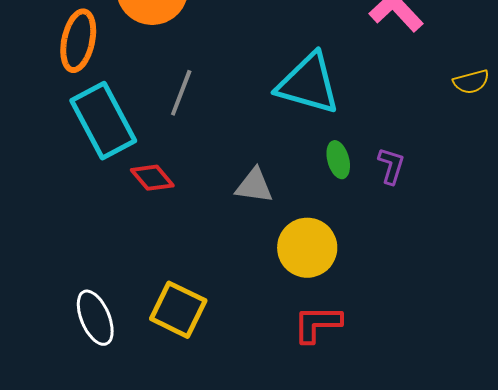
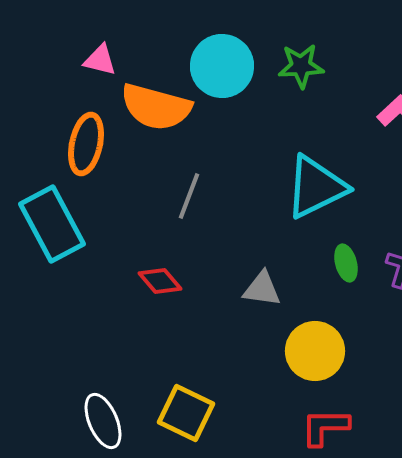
cyan triangle: (308, 84) -> (316, 187), turned -42
cyan rectangle: (103, 121) -> (52, 224), moved

